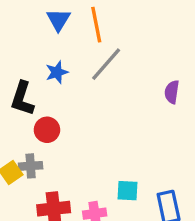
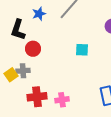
cyan square: (127, 191) -> (82, 50), moved

